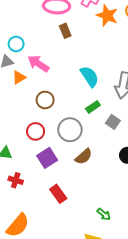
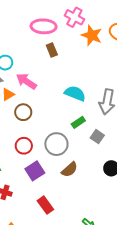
cyan semicircle: (90, 76) -> (75, 93), turned -35
brown circle: (45, 100) -> (23, 112), moved

